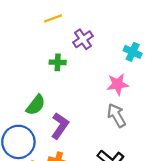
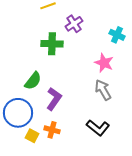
green cross: (58, 62) -> (52, 44), size x1.5
pink star: (118, 84) -> (104, 63), turned 30

